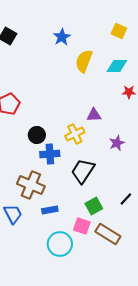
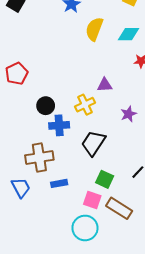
brown cross: (31, 185) -> (39, 158), turned -32
green square: (94, 206) -> (105, 179), turned -36
cyan circle: (60, 244) -> (85, 228), moved

